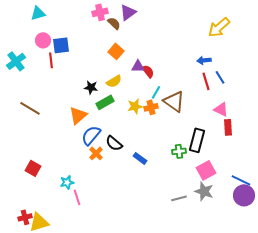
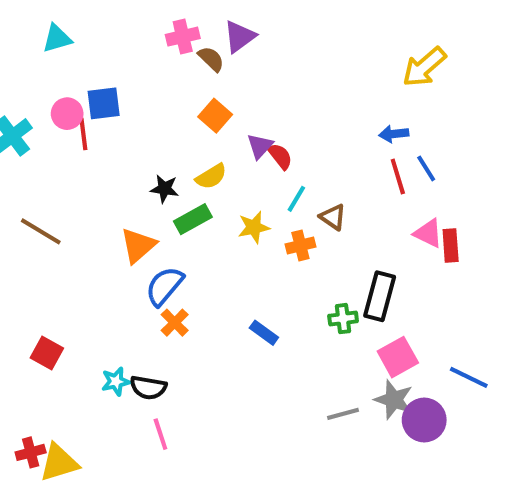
pink circle: (43, 40) -> (67, 114), moved
purple triangle: (138, 66) -> (260, 146), turned -48
brown triangle: (174, 101) -> (333, 217), size x0.6
orange cross: (151, 107) -> (300, 245), moved
red rectangle: (228, 127) -> (451, 245), moved
black semicircle: (114, 143) -> (148, 388), moved, turned -30
purple circle: (244, 195) -> (424, 420), moved
pink line: (77, 197) -> (160, 434), moved

